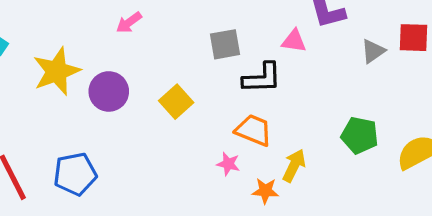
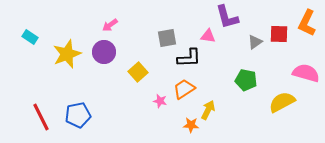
purple circle: (109, 91) -> (104, 52), moved
orange trapezoid: (254, 130) -> (184, 89), turned -55
green pentagon: (360, 135) -> (246, 80), moved
pink star: (228, 164) -> (160, 101), moved

